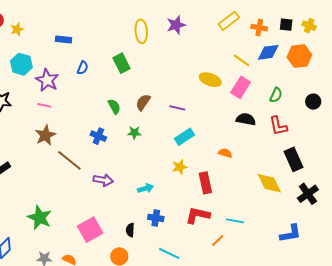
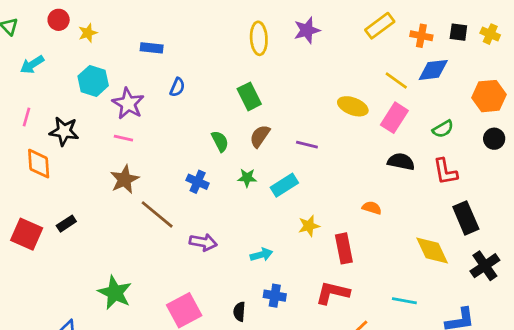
orange hexagon: (299, 56) -> (489, 96), moved
green rectangle: (122, 63) -> (249, 96), moved
green semicircle: (276, 95) -> (443, 129), turned 35
cyan rectangle: (185, 137) -> (284, 185), moved
cyan line: (235, 221) -> (404, 301), moved

